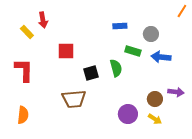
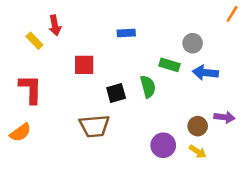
blue rectangle: (120, 26) -> (126, 33), moved
orange semicircle: (23, 115) -> (20, 132), moved, turned 48

